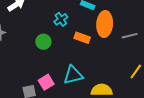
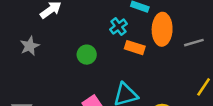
cyan cross: (61, 19) -> (118, 27), moved

